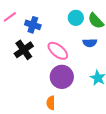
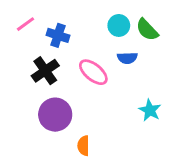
blue semicircle: (90, 43) -> (127, 58), moved
purple circle: (62, 77) -> (55, 115), moved

